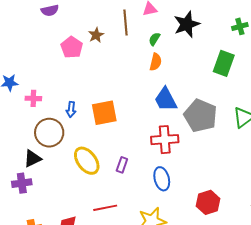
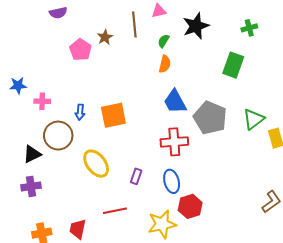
black triangle: (33, 159) -> (32, 154), moved
purple rectangle: (122, 165) -> (136, 176), moved
red hexagon: (208, 202) -> (190, 206), moved

